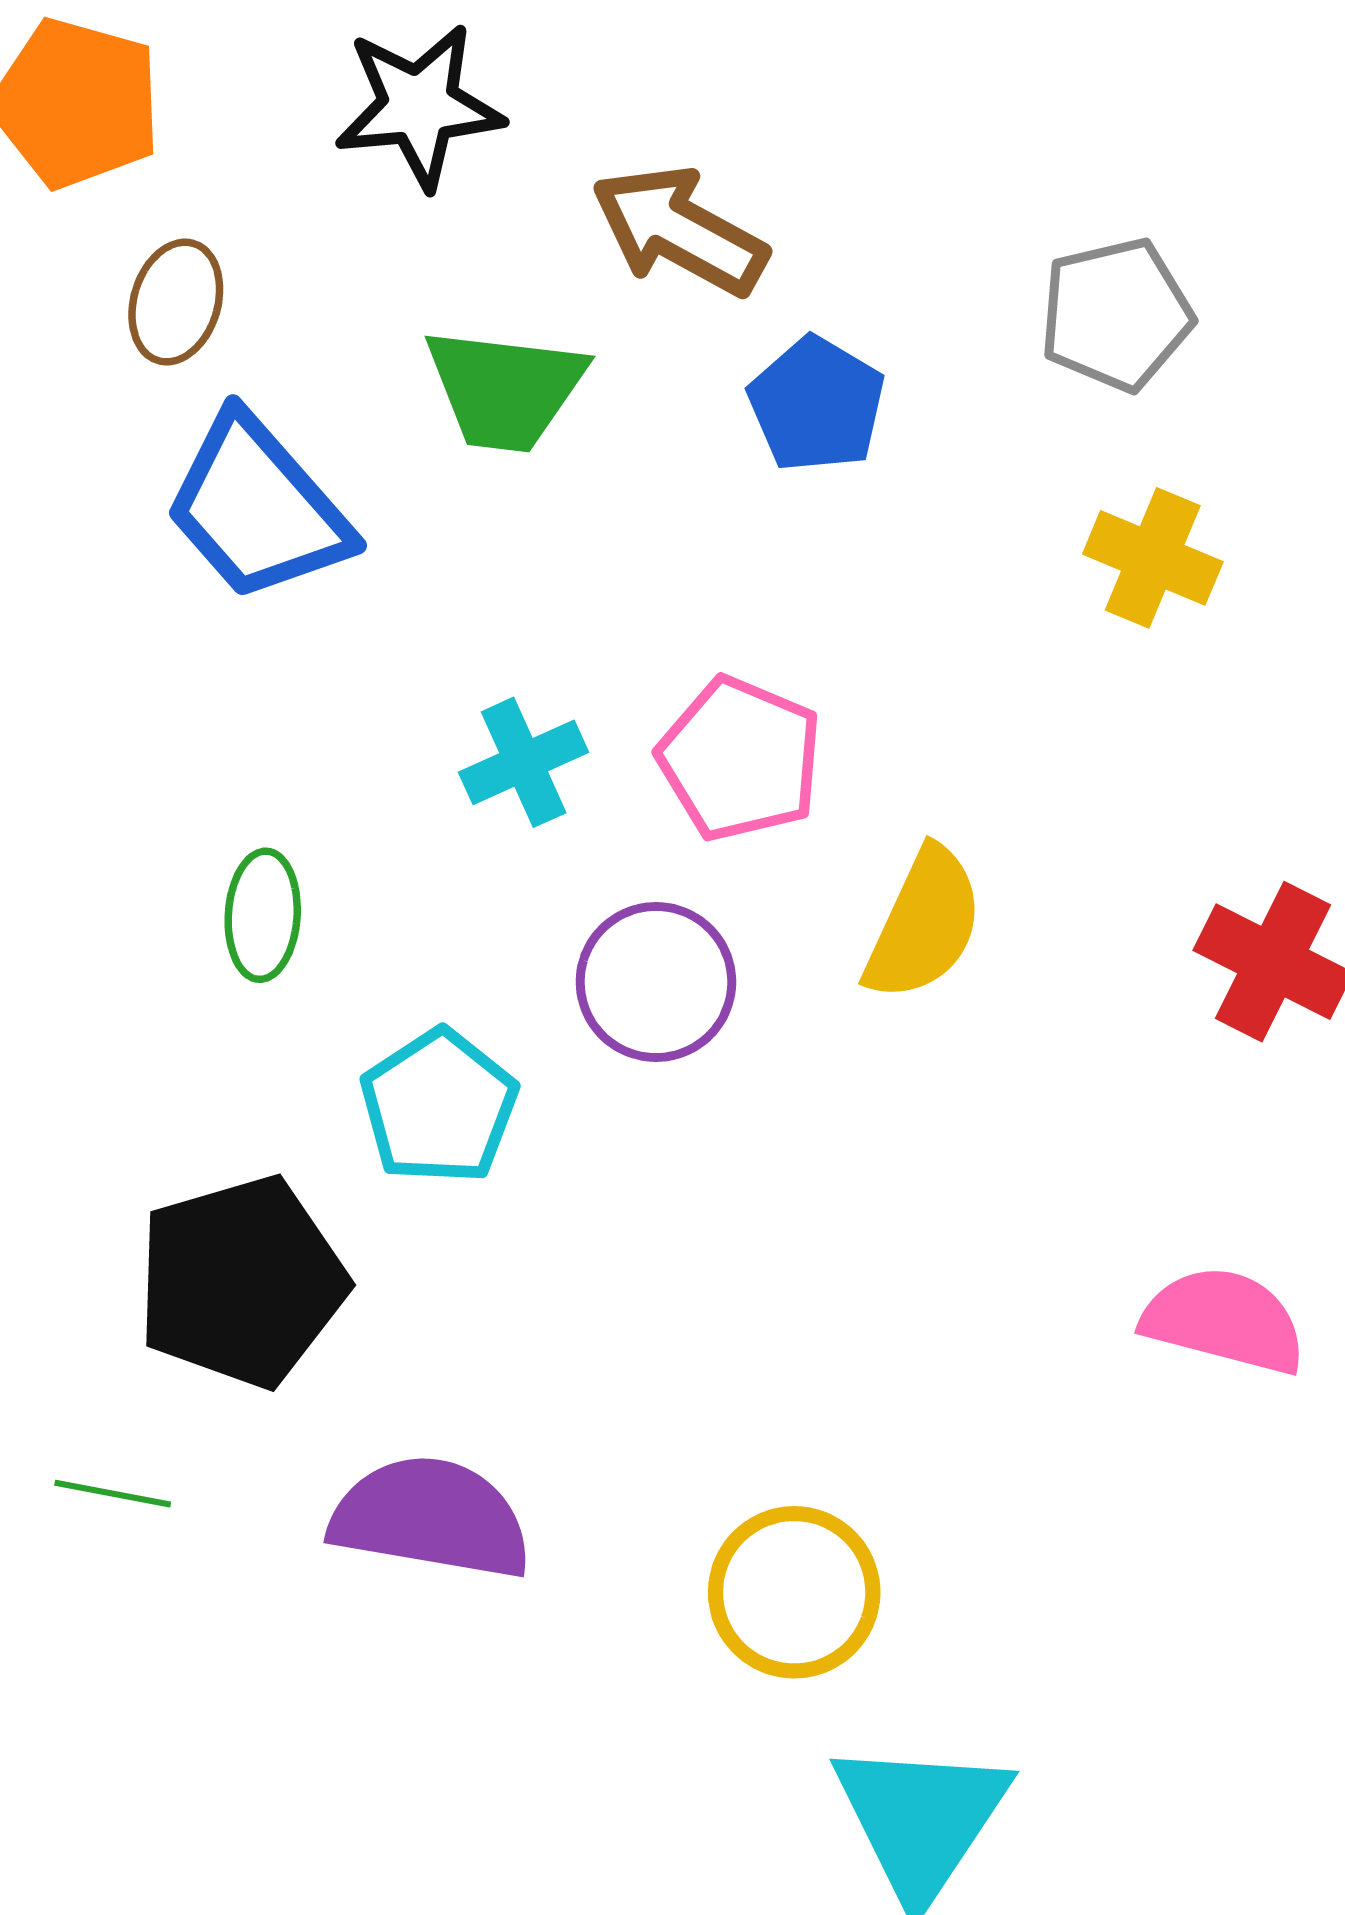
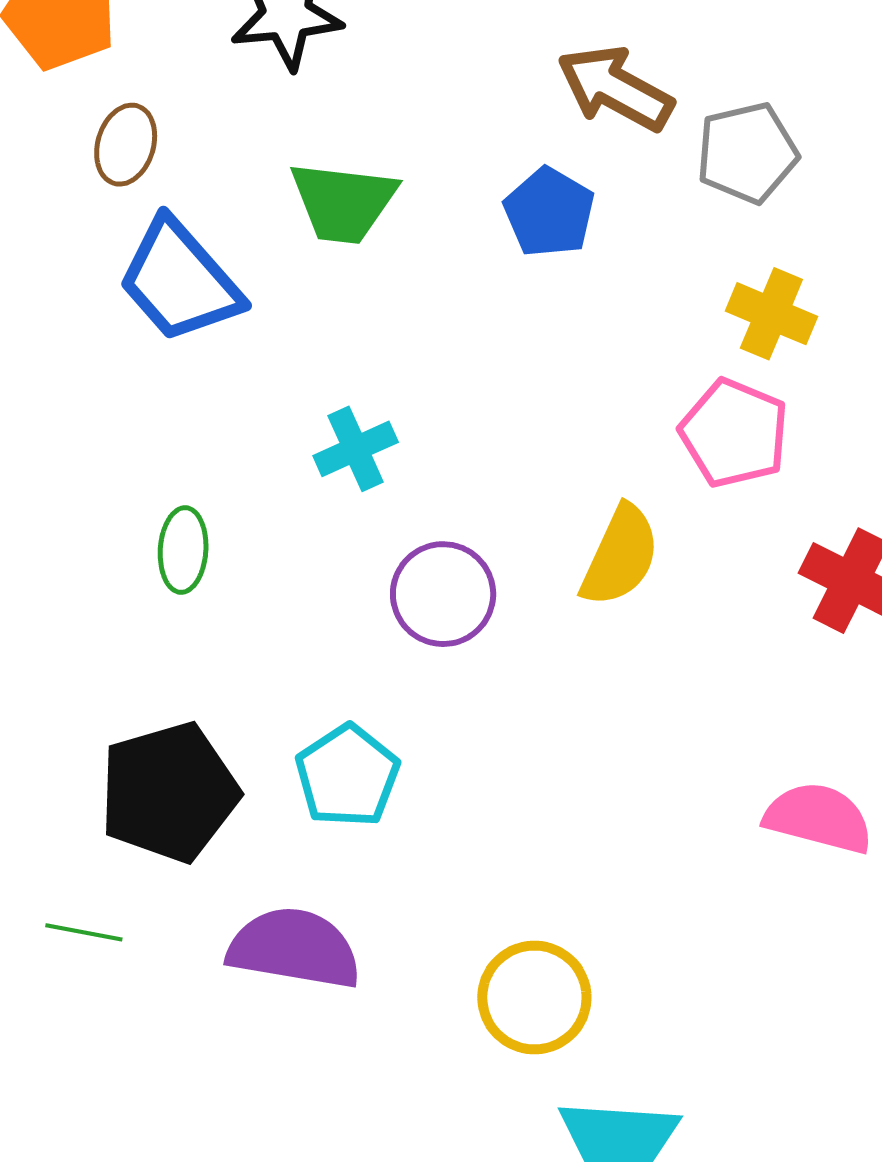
brown arrow: (679, 231) -> (615, 88), moved
pink pentagon: (740, 759) -> (734, 433), moved
cyan pentagon: (439, 1107) -> (347, 776), moved

